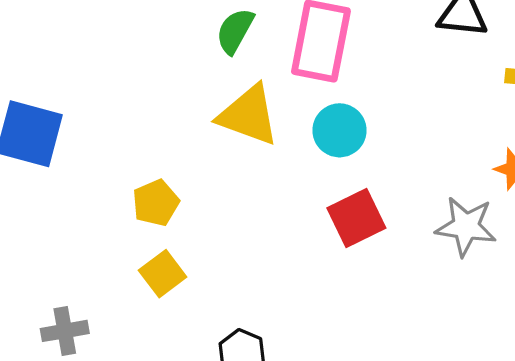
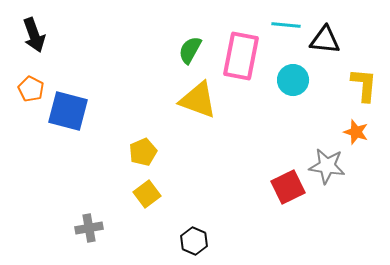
cyan circle: (339, 130) -> (293, 80), moved
red square: (356, 218) -> (288, 187), moved

